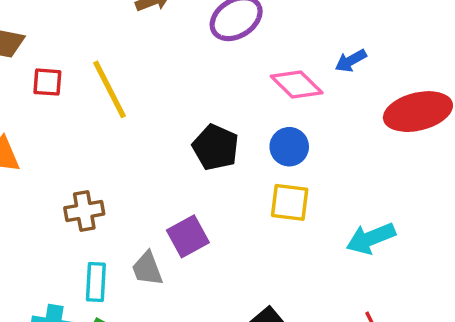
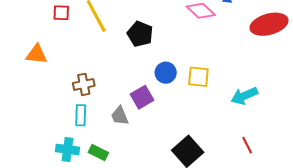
black pentagon: (216, 147) -> (140, 34), moved
blue circle: (289, 147) -> (166, 73), moved
cyan rectangle: (96, 282) -> (81, 115), moved

